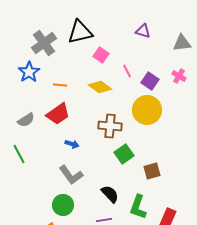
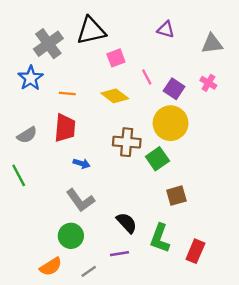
pink square: (101, 55) -> (116, 58), turned 35
red trapezoid: (58, 114) -> (65, 128), turned -50
green square: (124, 154) -> (157, 159), moved

